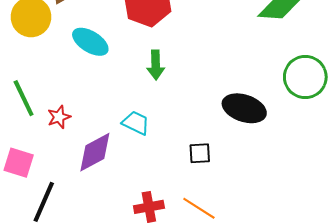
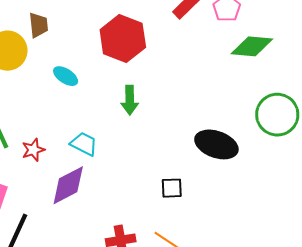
cyan ellipse: (90, 42) -> (66, 76), size x0.7
cyan trapezoid: (136, 123) -> (84, 144), moved

